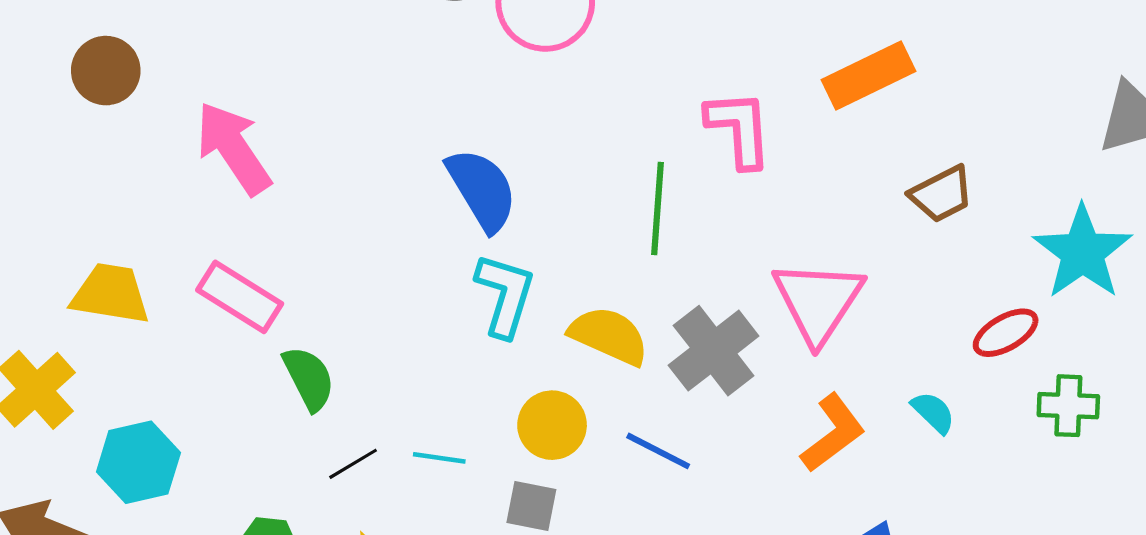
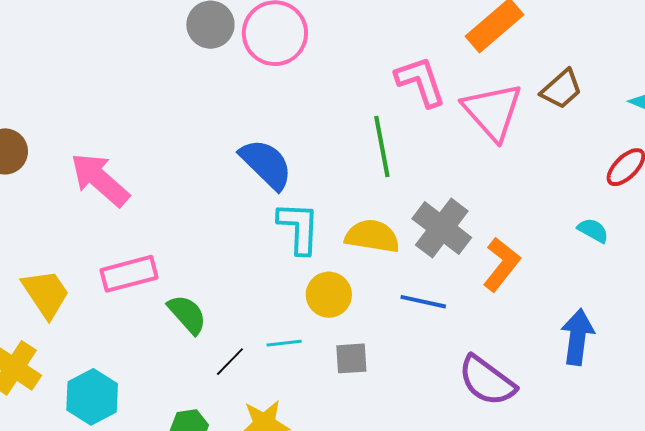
yellow trapezoid: (111, 294) -> (46, 294), turned 62
pink rectangle: (240, 297) -> (129, 274), turned -32
pink triangle: (818, 301) -> (493, 111), moved
yellow circle: (552, 425) -> (329, 295), moved
orange L-shape: (833, 433) -> (501, 264), moved

